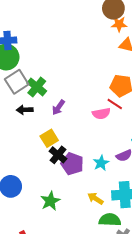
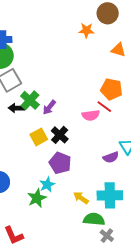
orange star: (119, 24) -> (86, 30), moved
green cross: (37, 87) -> (30, 100), moved
black cross: (58, 155) -> (60, 135), moved
cyan star: (101, 163) -> (47, 185), moved

